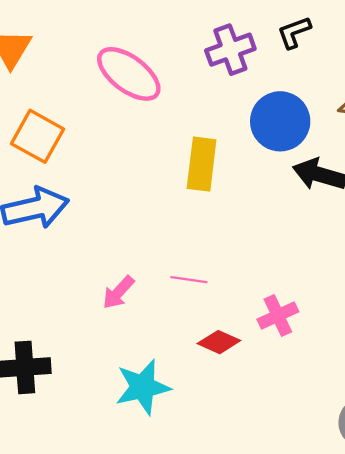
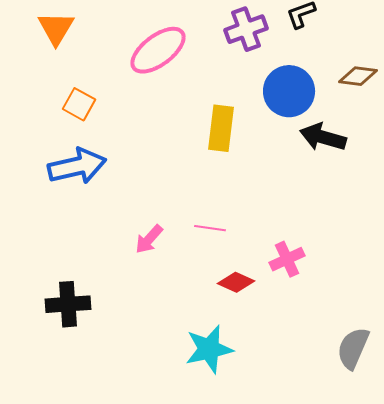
pink ellipse: (129, 74) -> (158, 50), turned -74
orange square: (38, 136) -> (79, 104), size x0.7
cyan star: (143, 387) -> (209, 349), moved

